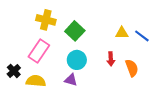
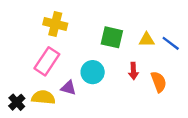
green square: (75, 31) -> (112, 37), moved, turned -30
black cross: (14, 71) -> (17, 102), moved
purple triangle: (71, 80) -> (69, 88), moved

